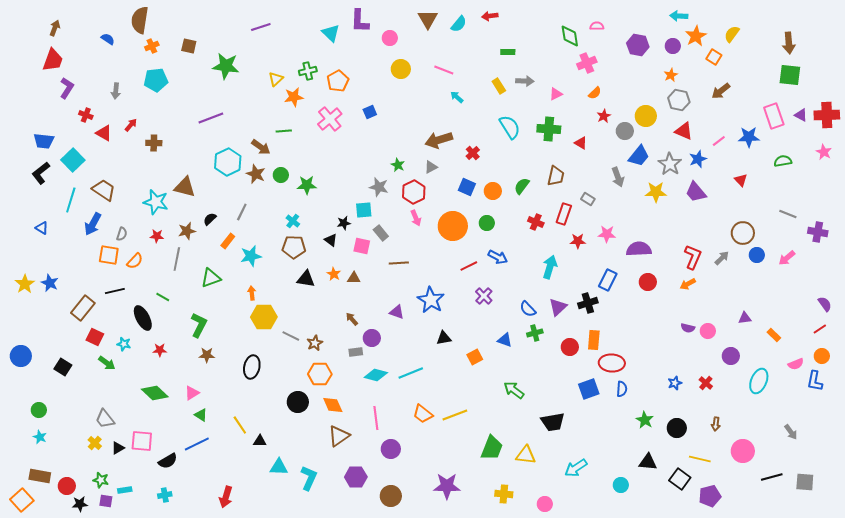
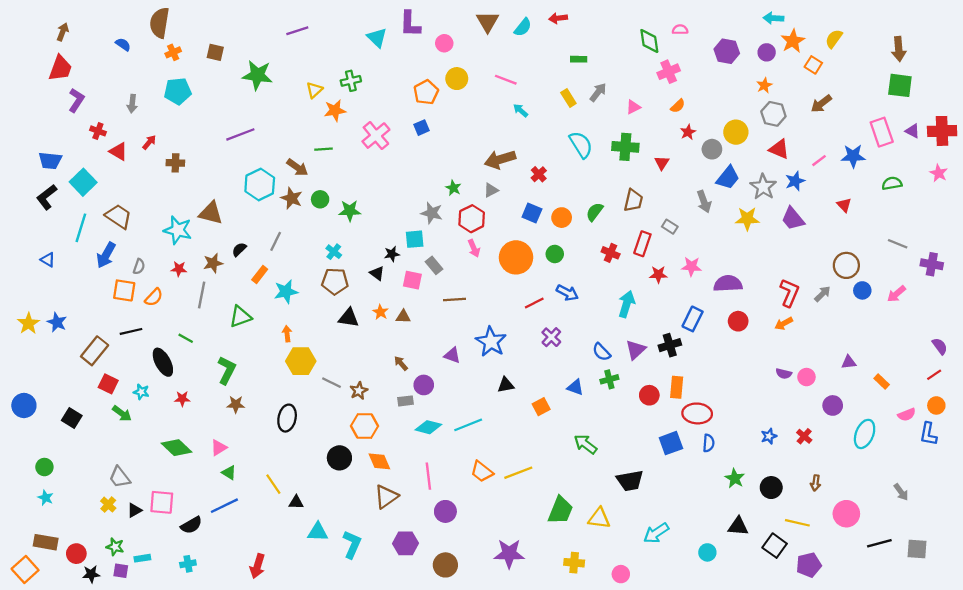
orange pentagon: (338, 81) -> (426, 92), moved
gray arrow: (525, 81) -> (598, 92), turned -54
red triangle: (581, 143) -> (662, 163), turned 32

